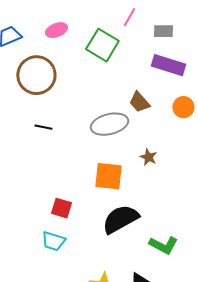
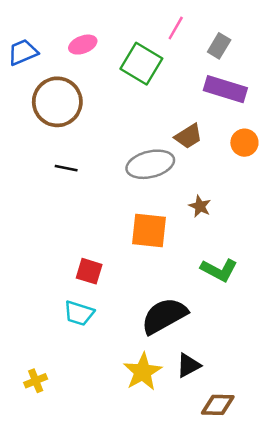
gray rectangle: (163, 31) -> (219, 46), turned -60
brown trapezoid: (139, 102) -> (188, 136), turned -80
black semicircle: (120, 219) -> (164, 316), moved
green L-shape: (163, 245) -> (219, 270), moved

